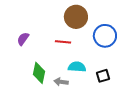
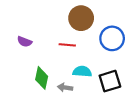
purple semicircle: (23, 39) -> (25, 42), turned -104
black square: (103, 76) -> (110, 81), size x1.5

